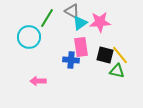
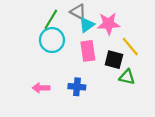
cyan circle: (29, 37) -> (52, 40), moved
yellow line: (120, 55) -> (130, 47), moved
blue cross: (71, 60) -> (77, 87), moved

